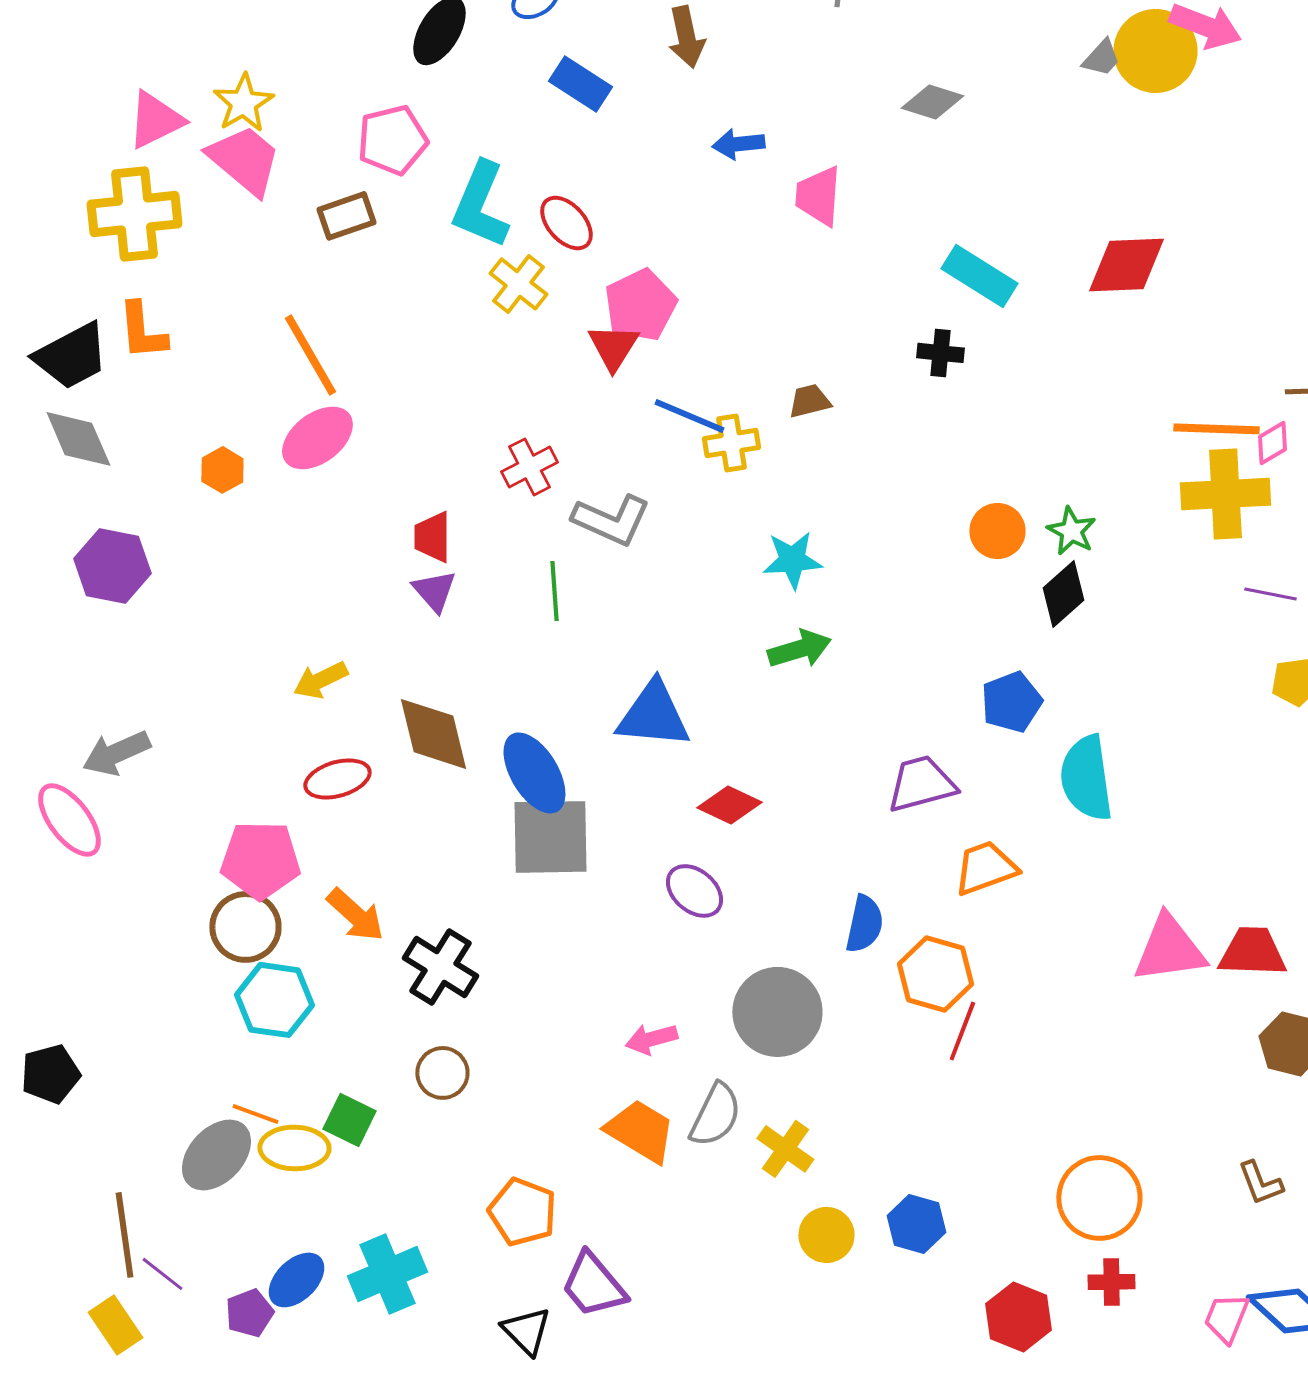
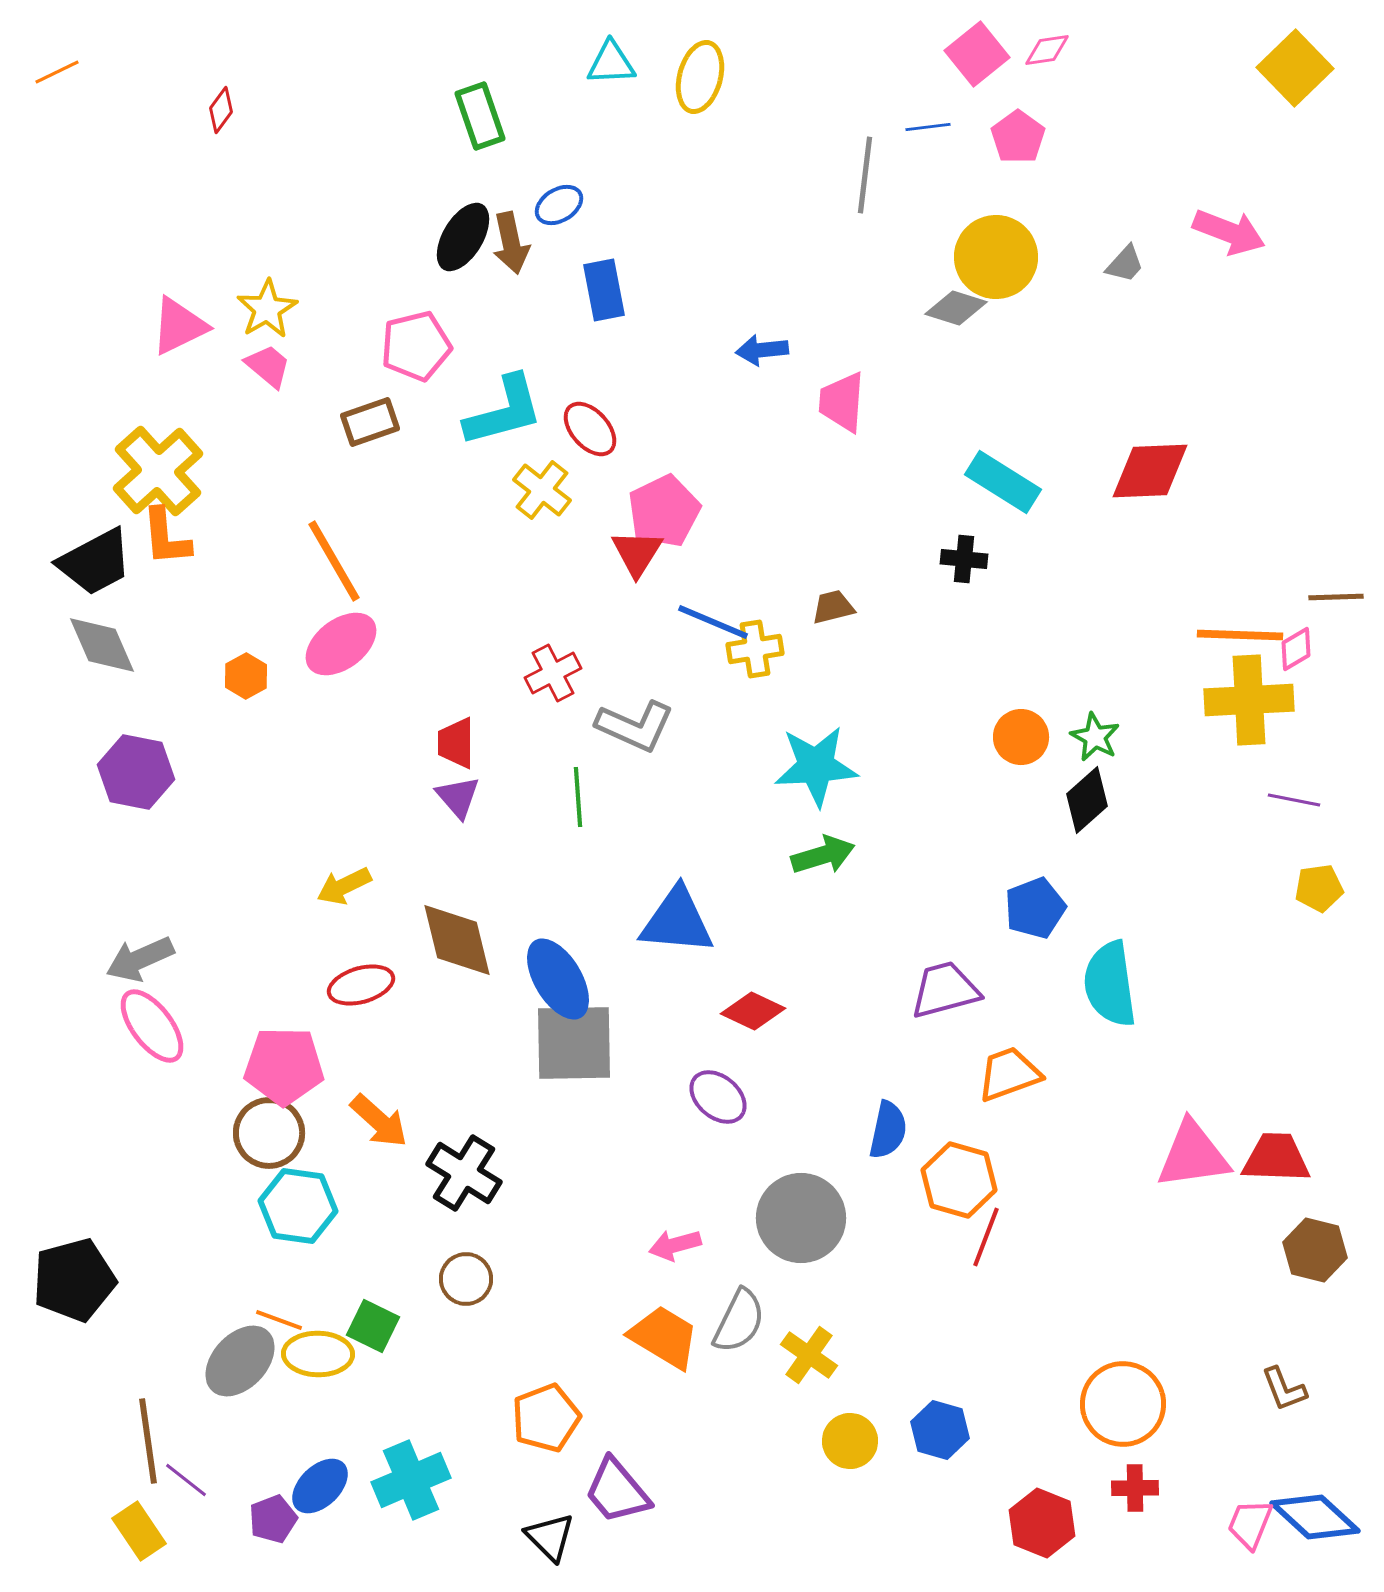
brown arrow: (686, 37) -> (511, 243), moved
yellow circle: (1155, 51) -> (996, 257), moved
blue rectangle: (580, 84) -> (604, 290), turned 46
pink trapezoid: (244, 160) -> (268, 366), size x0.6
cyan L-shape: (480, 205) -> (504, 411), turned -128
yellow cross: (134, 214) -> (158, 471), moved, turned -36
cyan star: (792, 560) -> (816, 766), size x1.4
pink ellipse: (69, 820) -> (152, 1026), moved
black pentagon: (50, 1074) -> (74, 1280), size x1.4
orange pentagon: (522, 1212) -> (546, 1418), turned 30

